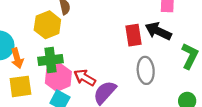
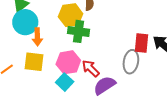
green cross: (51, 60) -> (79, 31), moved
gray ellipse: (146, 70) -> (131, 62), moved

